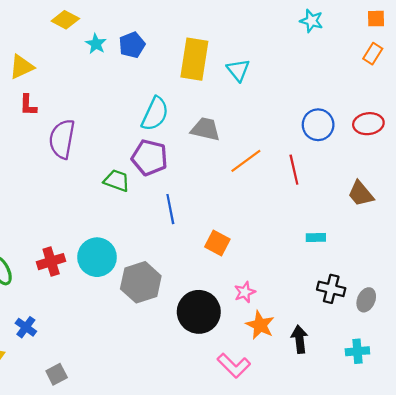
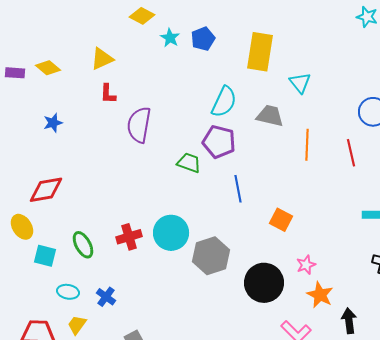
cyan triangle: (238, 70) -> (300, 83), moved
orange line: (246, 161) -> (307, 145), turned -52
black arrow: (299, 339) -> (349, 321), moved

